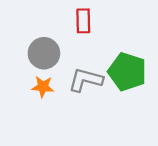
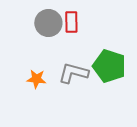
gray circle: (44, 53) -> (48, 23), moved

